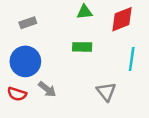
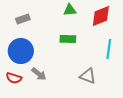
gray triangle: (106, 92) -> (88, 76), turned -30

